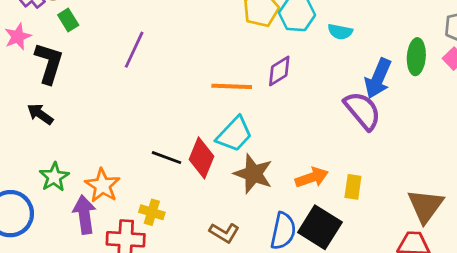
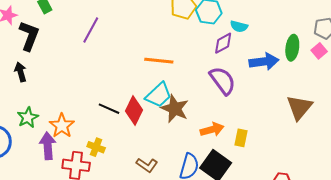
purple diamond: (279, 71) -> (223, 43), moved
blue arrow: (378, 78) -> (264, 62), turned -124
purple semicircle: (363, 111) -> (223, 81), moved
black arrow: (40, 114) -> (21, 72), turned 36
brown star: (253, 174) -> (175, 109), moved
brown triangle: (425, 206) -> (299, 107), moved

